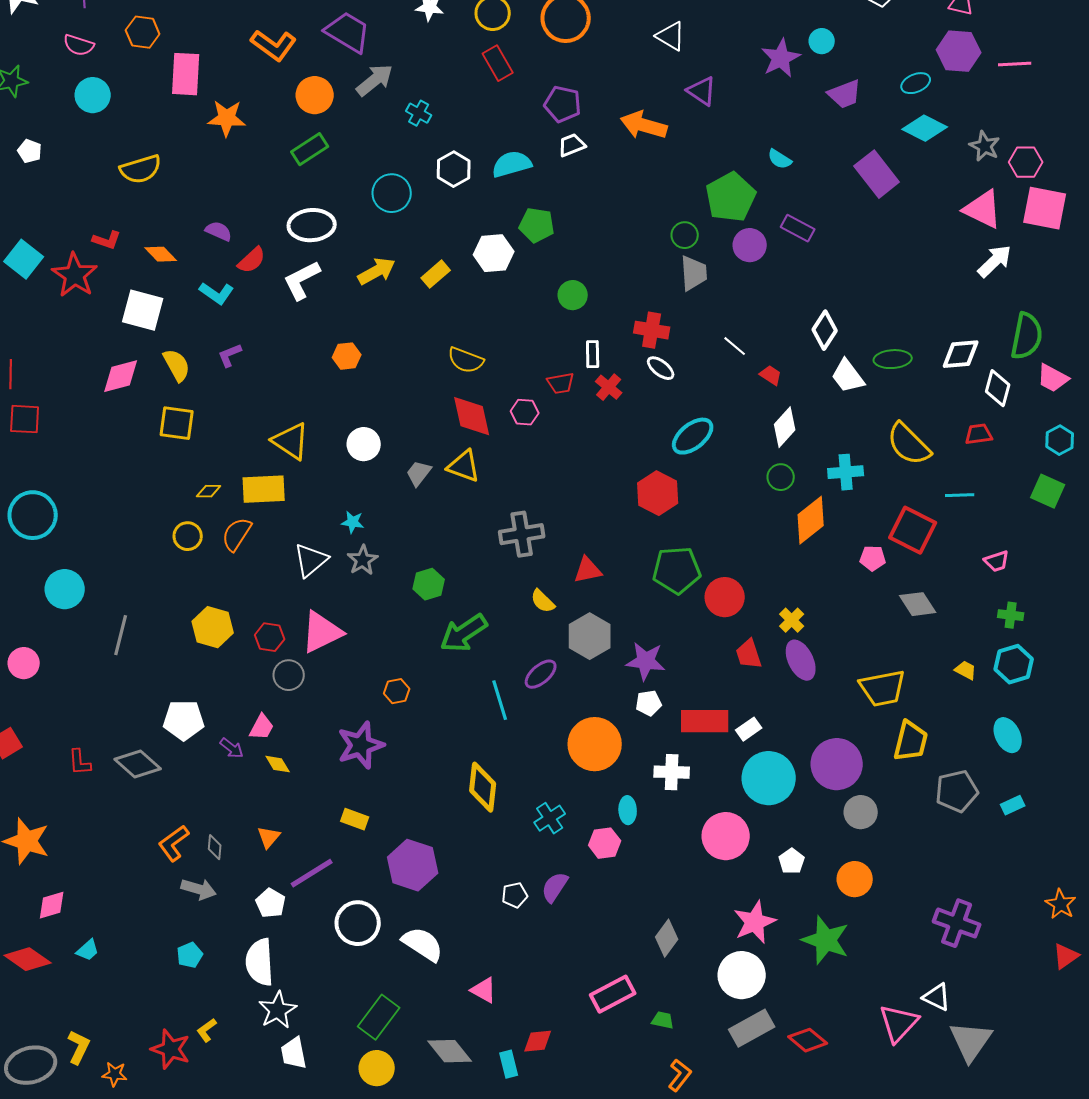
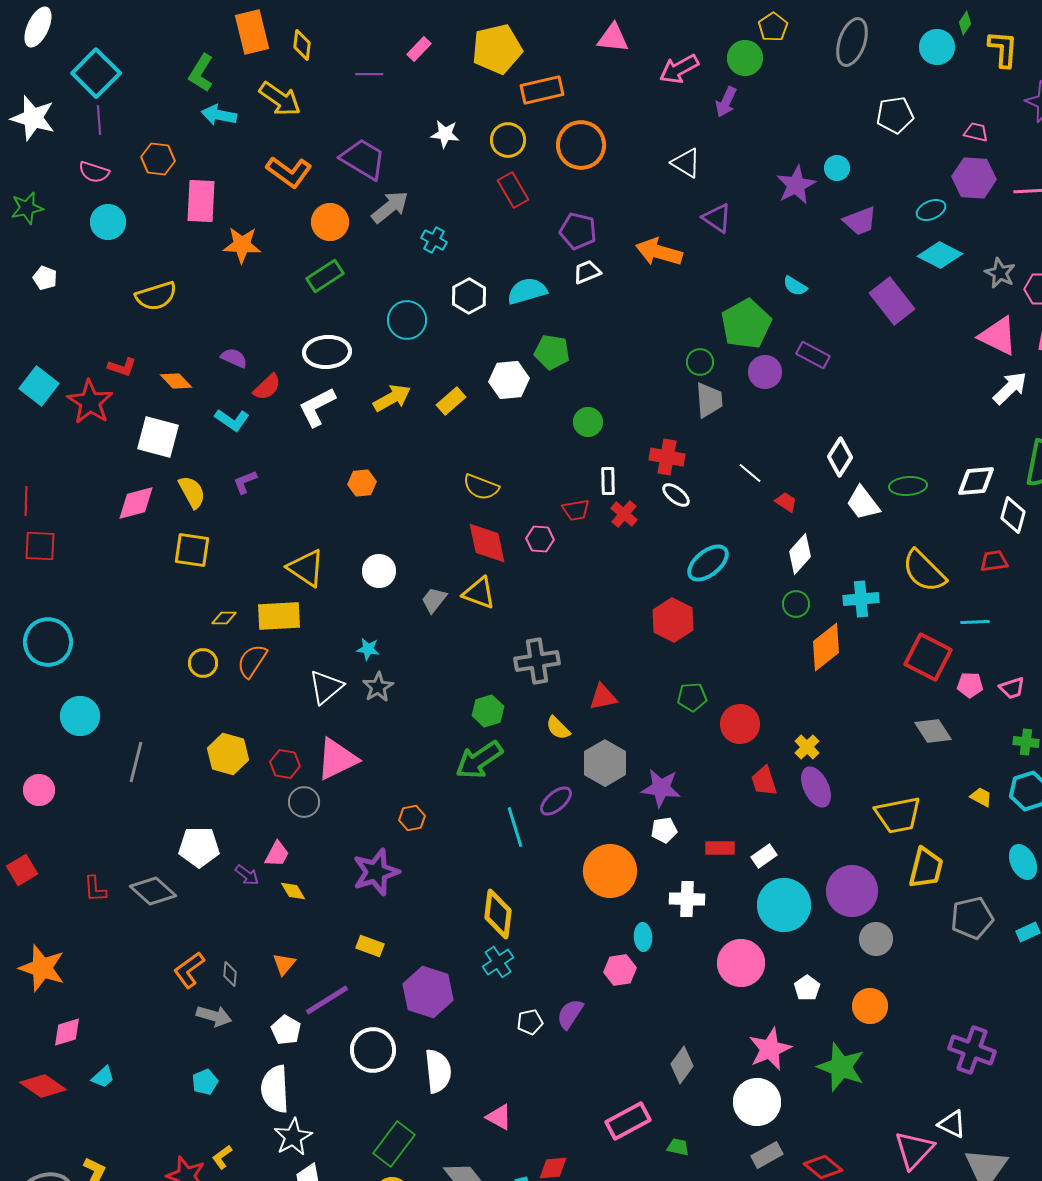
pink pentagon: (873, 558) -> (970, 685), moved
green pentagon: (677, 570) -> (692, 697), size x0.6
green hexagon: (429, 584) -> (488, 711), moved
red rectangle: (705, 721) -> (720, 848), size x0.6
cyan cross: (550, 818) -> (498, 962), moved
white semicircle: (423, 944) -> (438, 1071), turned 51
gray rectangle: (752, 1028) -> (767, 1155), size x0.7

